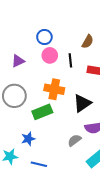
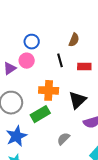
pink circle: (50, 55) -> (27, 61), moved
blue star: (28, 139) -> (16, 136), moved, size x1.5
gray semicircle: (74, 140) -> (63, 139), moved

